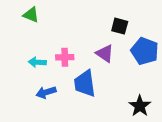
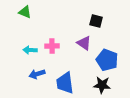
blue pentagon: (145, 51) -> (107, 60), moved
blue trapezoid: (85, 83) -> (65, 83), moved
black star: (140, 106) -> (102, 85), moved, turned -30

